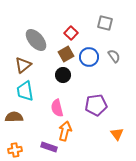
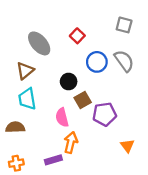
gray square: (105, 23) -> (124, 25), moved
brown square: (66, 54) -> (83, 100), moved
gray semicircle: (114, 56) -> (124, 61), size x1.5
purple rectangle: (49, 147) -> (53, 160), turned -35

